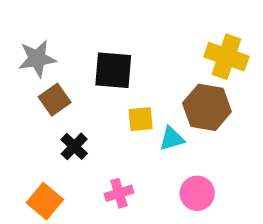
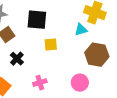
brown hexagon: (207, 107) -> (97, 55), moved
cyan triangle: (172, 139) -> (81, 30), moved

